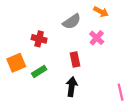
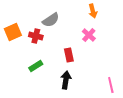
orange arrow: (101, 12) -> (93, 11), turned 48
gray semicircle: (72, 22) -> (51, 20), moved
orange square: (16, 63) -> (13, 32), moved

